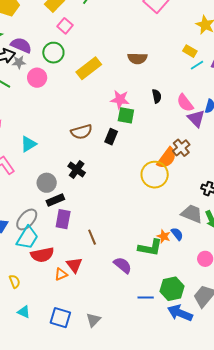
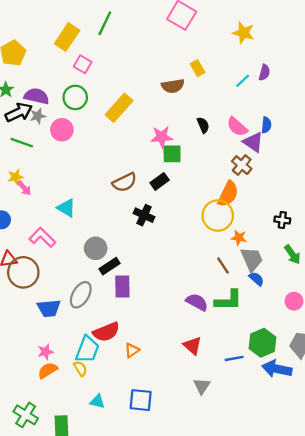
yellow rectangle: (190, 51) -> (198, 68), moved, turned 40
black rectangle: (111, 137) -> (160, 181), turned 42
cyan triangle: (28, 144) -> (66, 208), turned -48
brown cross: (181, 148) -> (242, 165), moved
black cross: (77, 169) -> (144, 215), moved
gray trapezoid: (192, 214) -> (252, 259), moved, turned 55
orange star: (164, 236) -> (239, 238), moved
brown line: (92, 237) -> (223, 266), moved
cyan trapezoid: (27, 238) -> (87, 349), moved
red triangle: (74, 265) -> (192, 346), moved
purple semicircle: (123, 265) -> (197, 302), moved
gray triangle: (93, 320) -> (202, 386), moved

